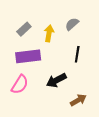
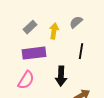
black arrow: (56, 80) -> (61, 76), turned -60

